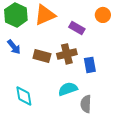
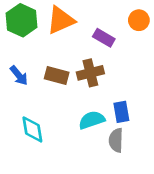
blue arrow: (14, 47) -> (19, 75), moved
blue rectangle: (90, 65) -> (121, 112), moved

